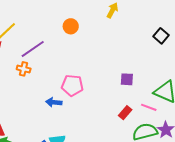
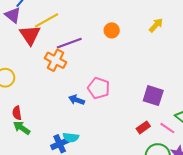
orange cross: (24, 69) -> (55, 60), size x1.5
purple square: (127, 79) -> (153, 96), size x1.5

